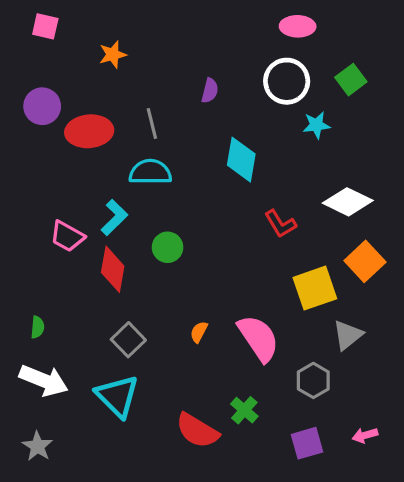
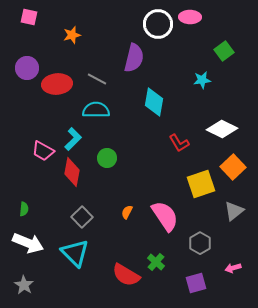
white circle: (287, 81) -> (158, 24), moved
purple semicircle: (210, 91) -> (134, 58), size x1.8
gray line: (152, 123) -> (97, 79), turned -48
gray triangle: (348, 335) -> (234, 211), moved
pink arrow: (365, 435) -> (233, 268), moved

